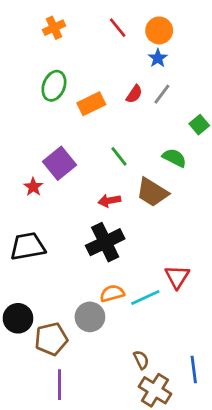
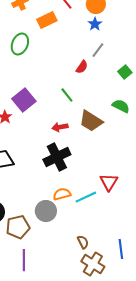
red semicircle: (134, 94) -> (82, 67), moved
orange rectangle: (91, 104) -> (47, 20), moved
green semicircle: (174, 158) -> (121, 106), moved

